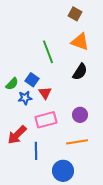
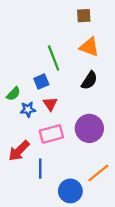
brown square: (75, 14) -> (84, 16), turned -32
blue square: (32, 80) -> (41, 82), moved, turned 32
purple circle: (80, 115) -> (89, 128), size x1.6
orange line: (77, 142) -> (98, 173), moved, turned -30

